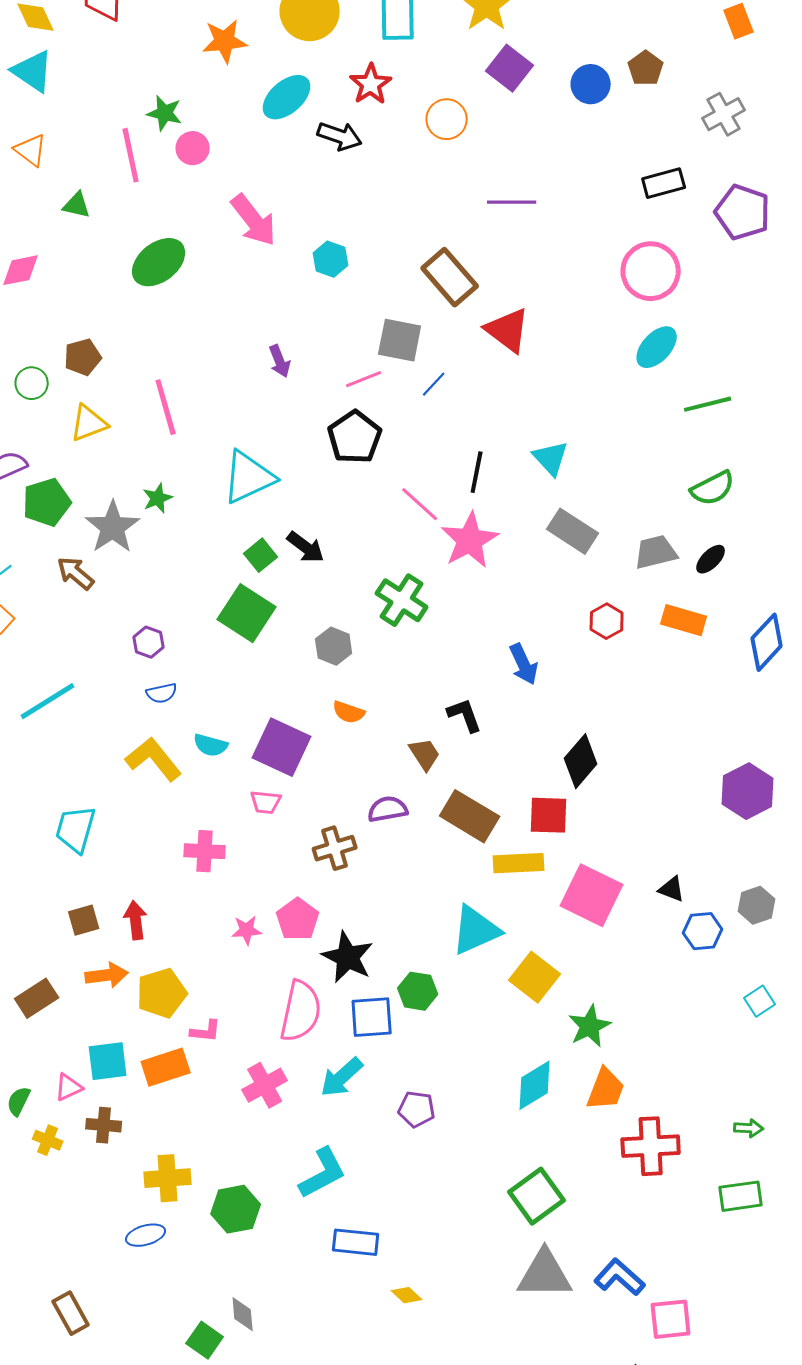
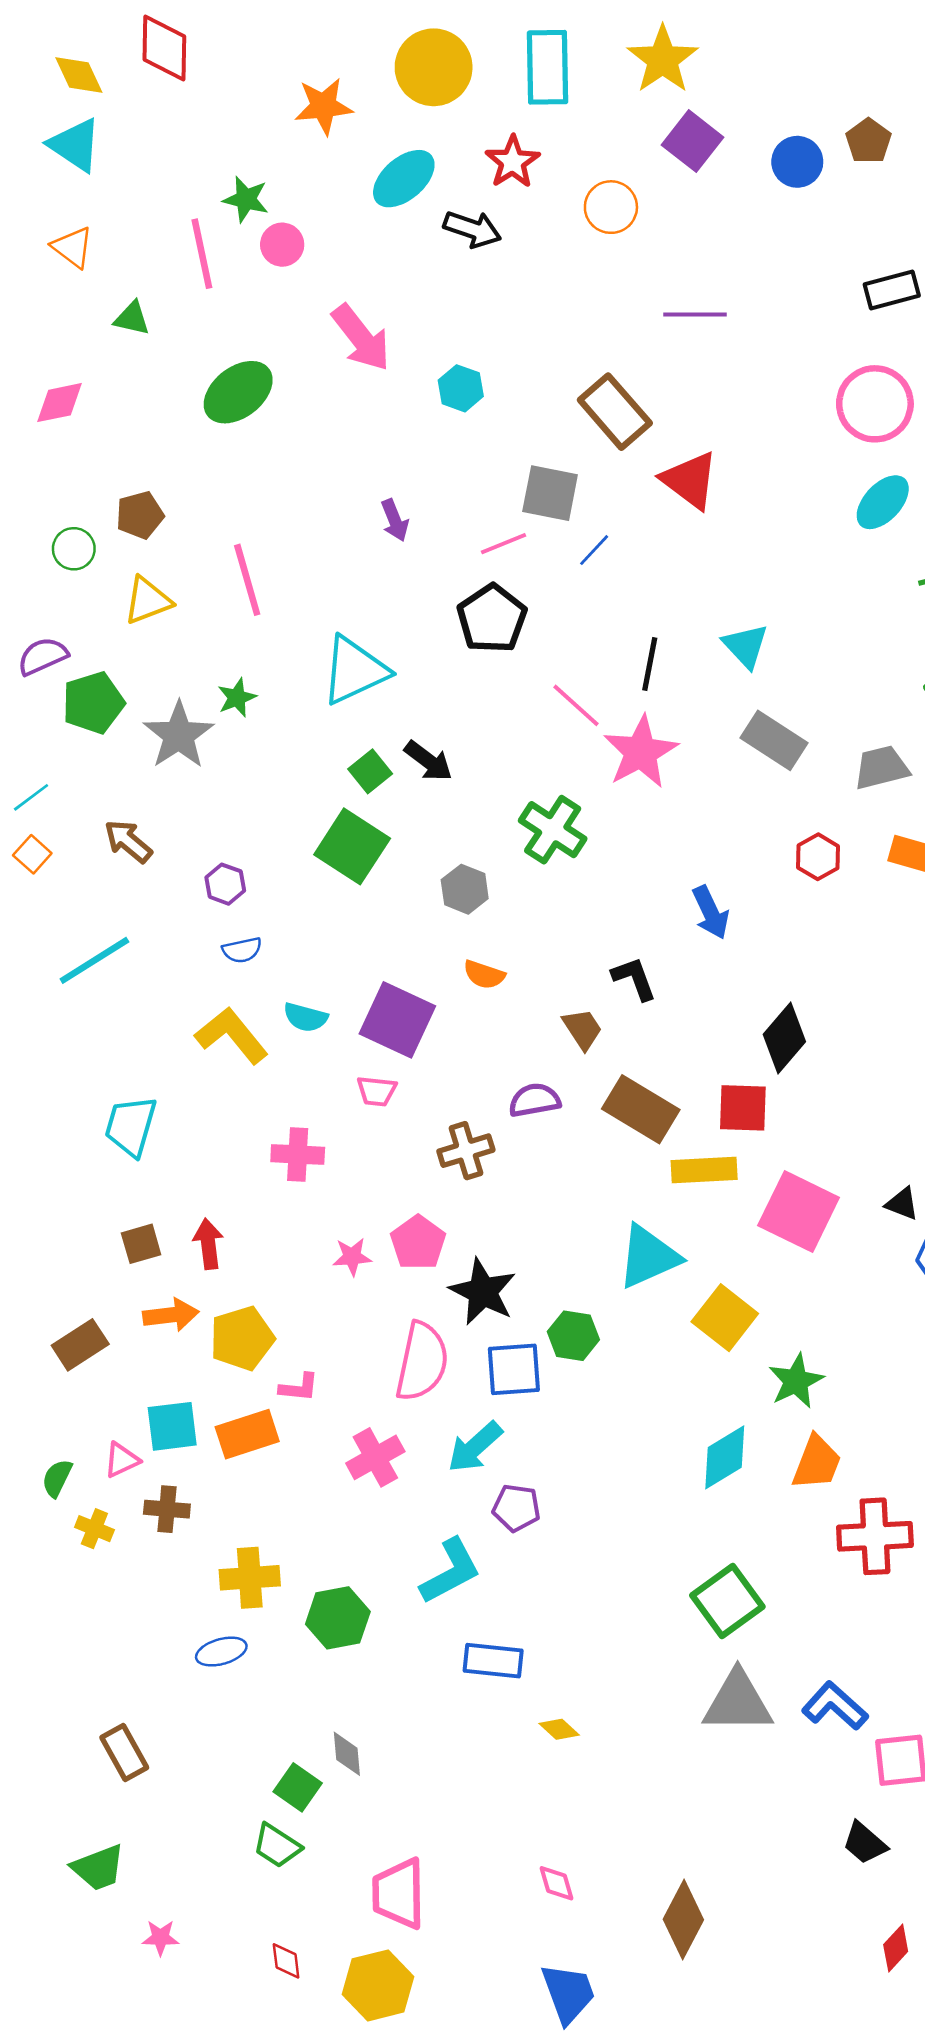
brown arrow: (76, 573) -> (128, 841), moved
purple pentagon: (417, 1109) -> (516, 1508), moved

